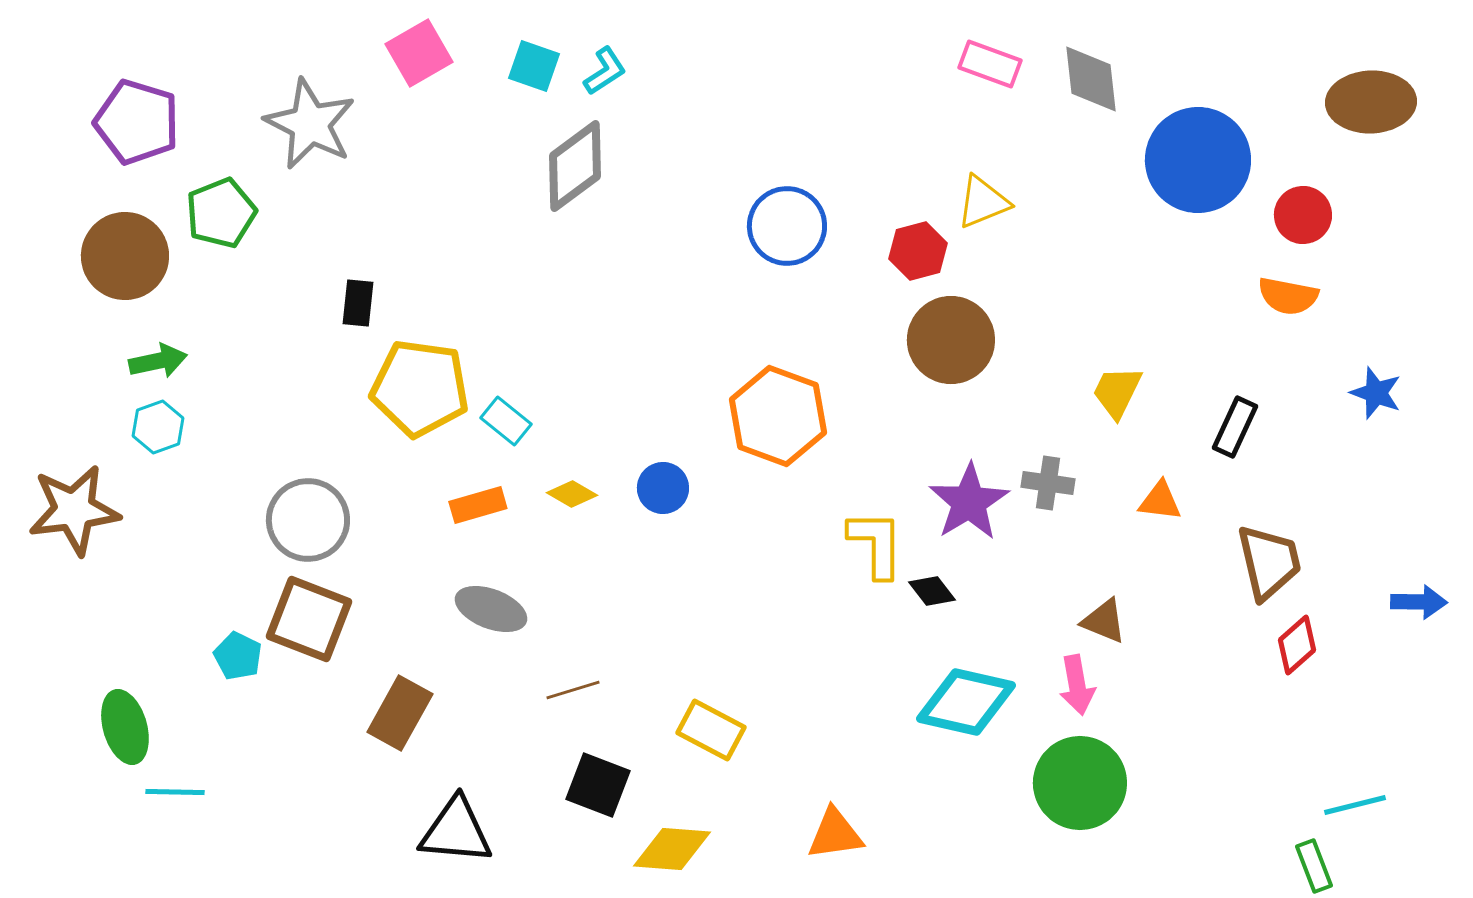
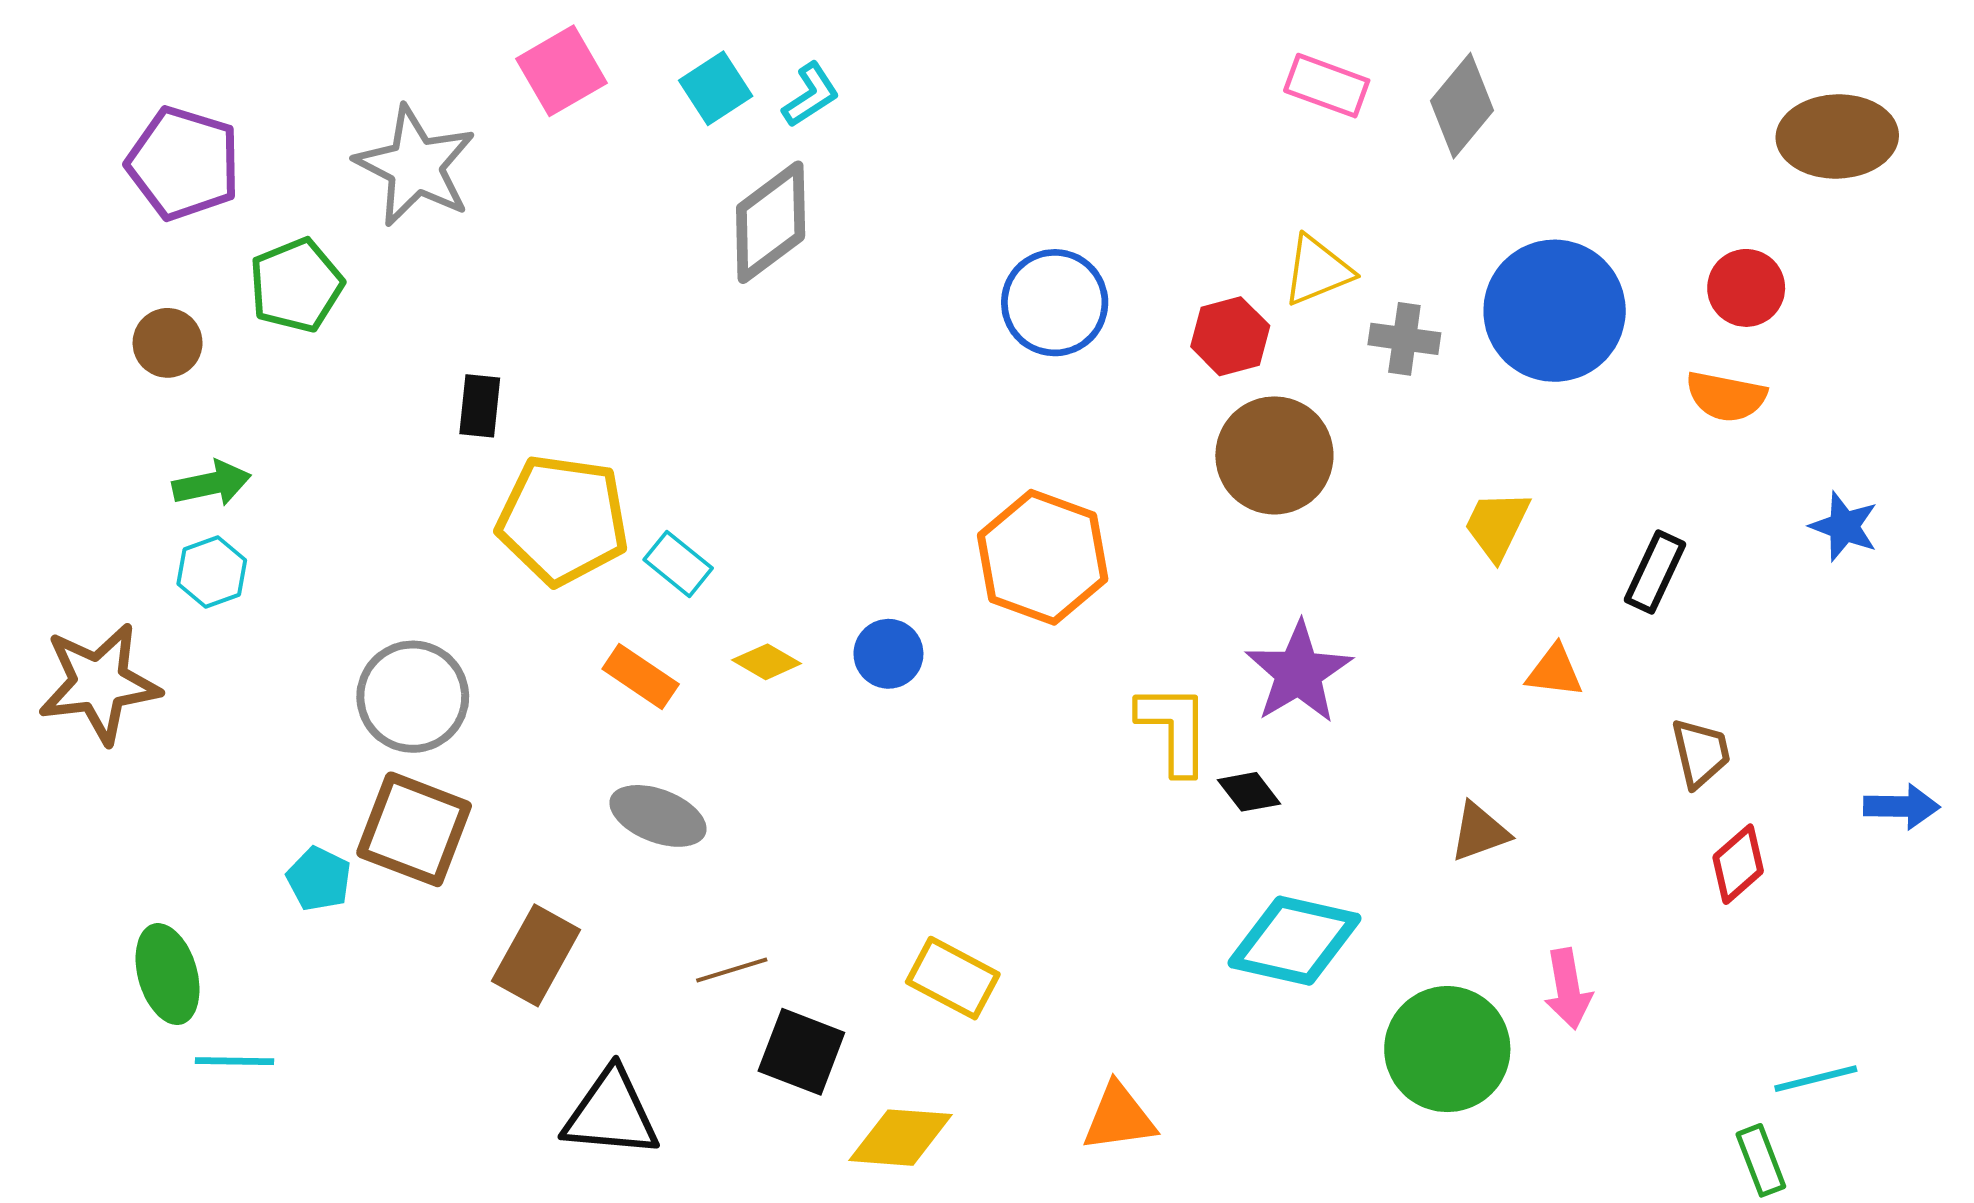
cyan square: (534, 66) -> (716, 88), turned 38
gray diamond: (1091, 79) -> (1462, 106), turned 46
blue circle: (1198, 160) -> (1555, 311), moved
brown circle: (125, 256) -> (168, 343), size x0.6
gray cross: (1048, 483) -> (1404, 339), moved
orange rectangle: (478, 505) -> (641, 677), turned 50
brown trapezoid: (1269, 562) -> (1701, 753), size x0.7
brown triangle: (1104, 621) -> (1479, 832), turned -42
pink arrow: (1077, 685) -> (1568, 989), moved
brown line: (573, 690) -> (732, 970), moved

